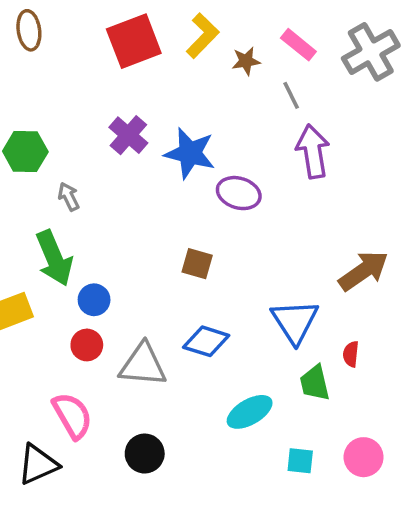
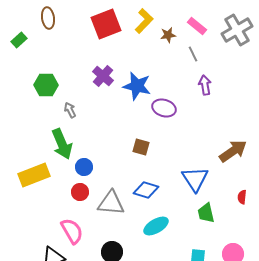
purple arrow: (313, 151) -> (205, 85), size x0.7
red semicircle: (351, 354) -> (242, 197), moved
cyan ellipse: (250, 412) -> (156, 226), moved

